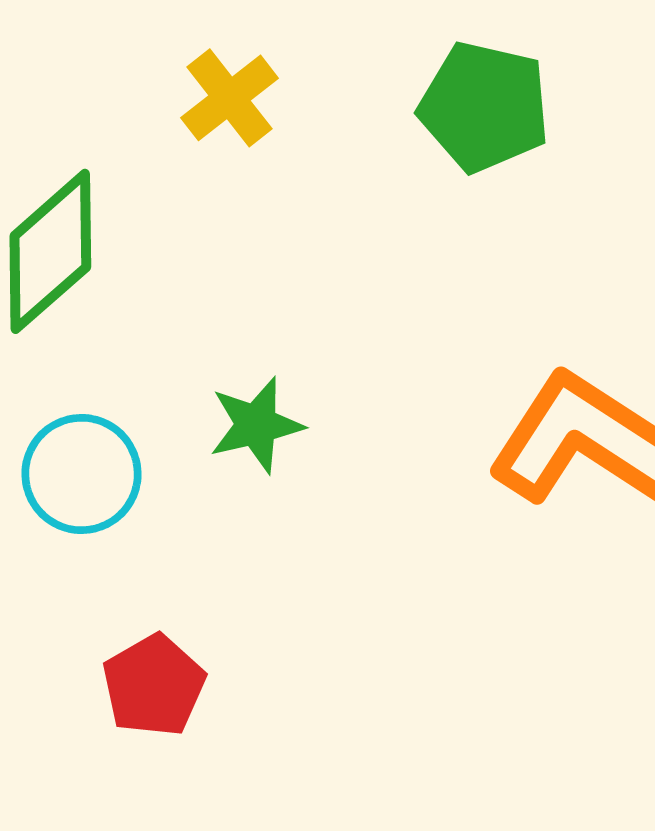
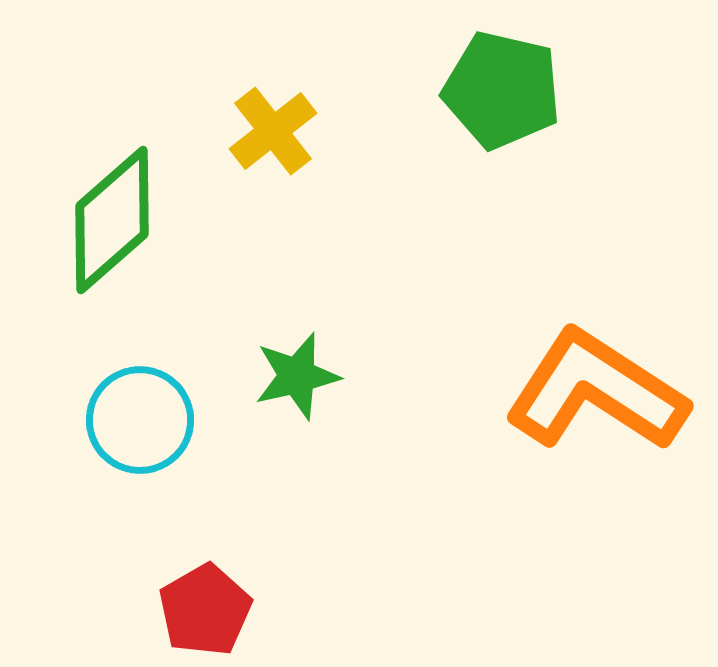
yellow cross: (229, 98) -> (273, 131), moved

